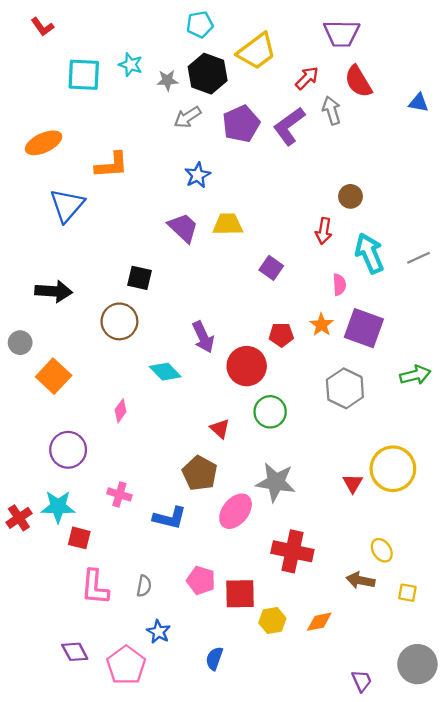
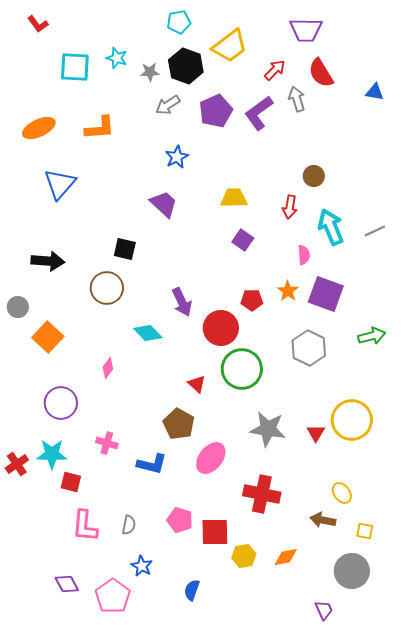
orange L-shape: (112, 165) -> (100, 128), moved
yellow trapezoid: (228, 224) -> (234, 198), moved
green circle: (270, 412) -> (242, 369), size x1.4
gray star: (276, 482) -> (268, 429), moved
gray circle: (417, 664) -> (352, 571), moved

